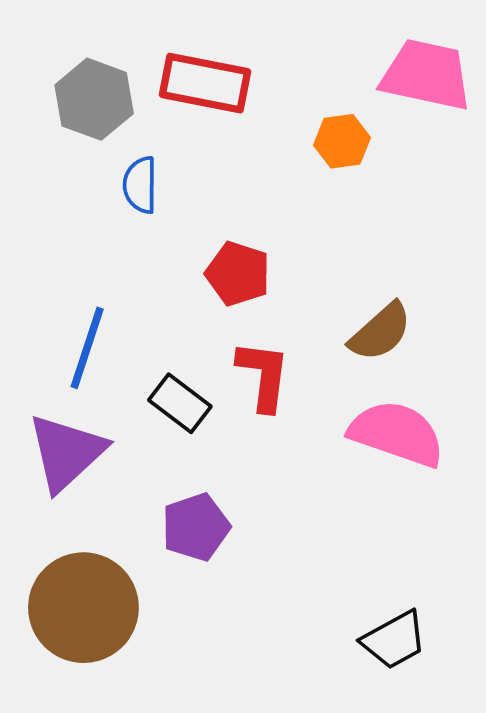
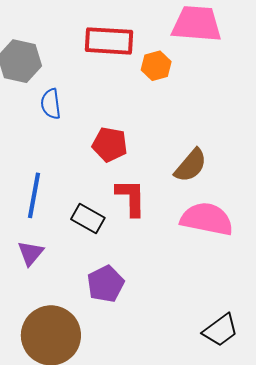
red rectangle: (205, 83) -> (109, 41), moved
purple triangle: (66, 452) -> (31, 253), size x0.6

